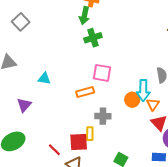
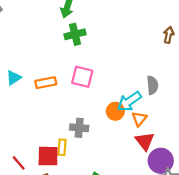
cyan triangle: (44, 78) -> (14, 78), turned -48
cyan arrow: (143, 90) -> (129, 101), turned 50
orange rectangle: (85, 92) -> (46, 83), moved

